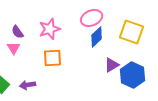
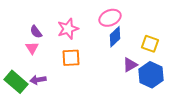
yellow square: (132, 32) -> (150, 44), moved, size x0.7
purple arrow: (28, 85) -> (38, 80), moved

